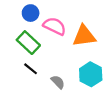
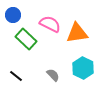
blue circle: (31, 13) -> (13, 15), moved
black line: (31, 69) -> (16, 76), moved

